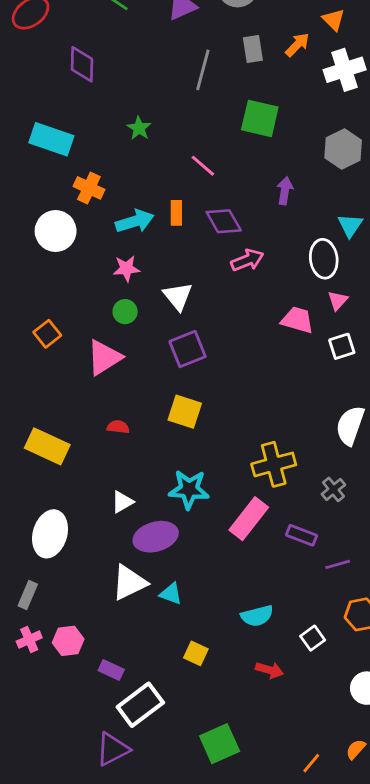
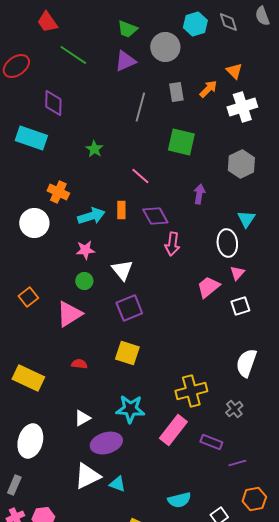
cyan rectangle: (51, 139) -> (31, 138), moved
pink arrow: (247, 260) -> (172, 244), turned 120
pink trapezoid: (297, 320) -> (208, 287), turned -55

